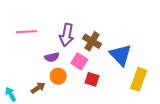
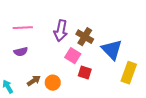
purple semicircle: (52, 57) -> (21, 52), moved
orange circle: (58, 76) -> (53, 83), moved

